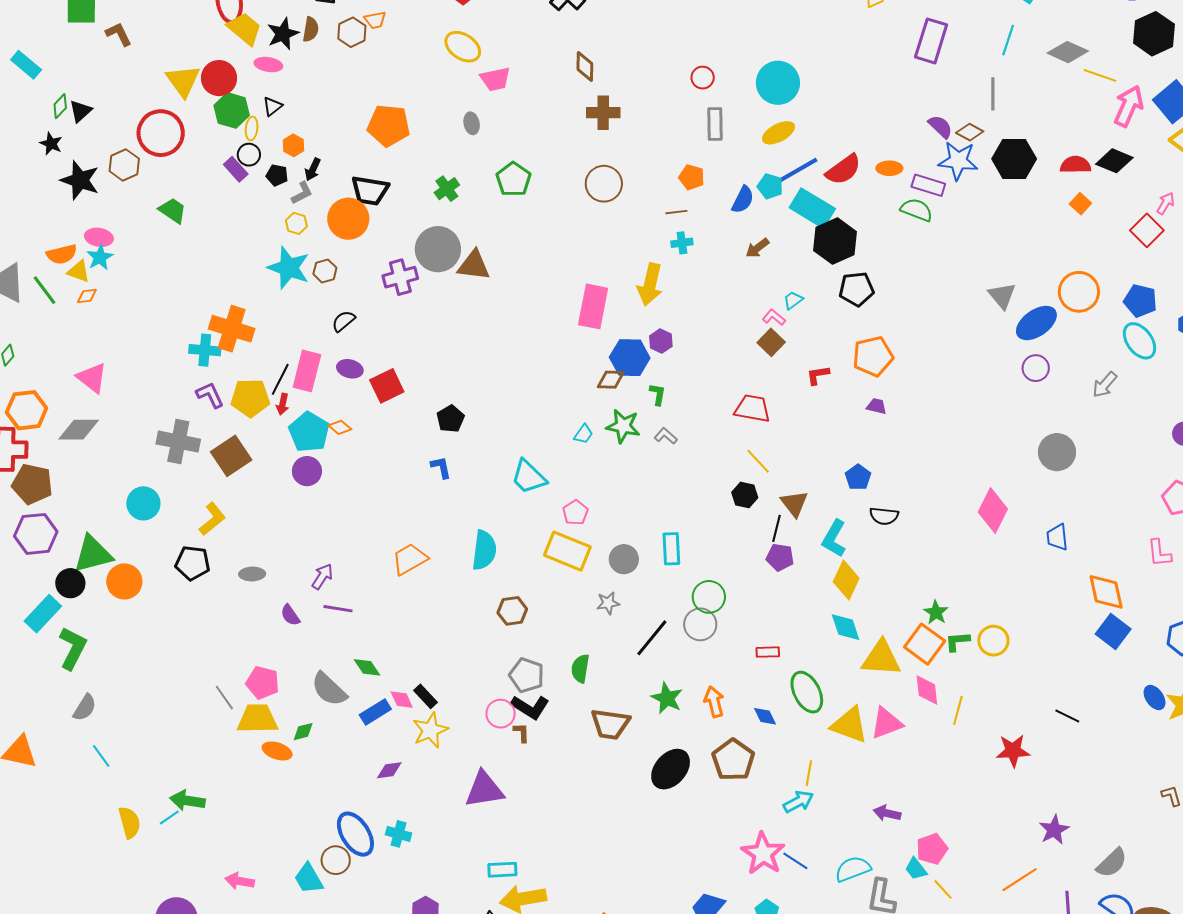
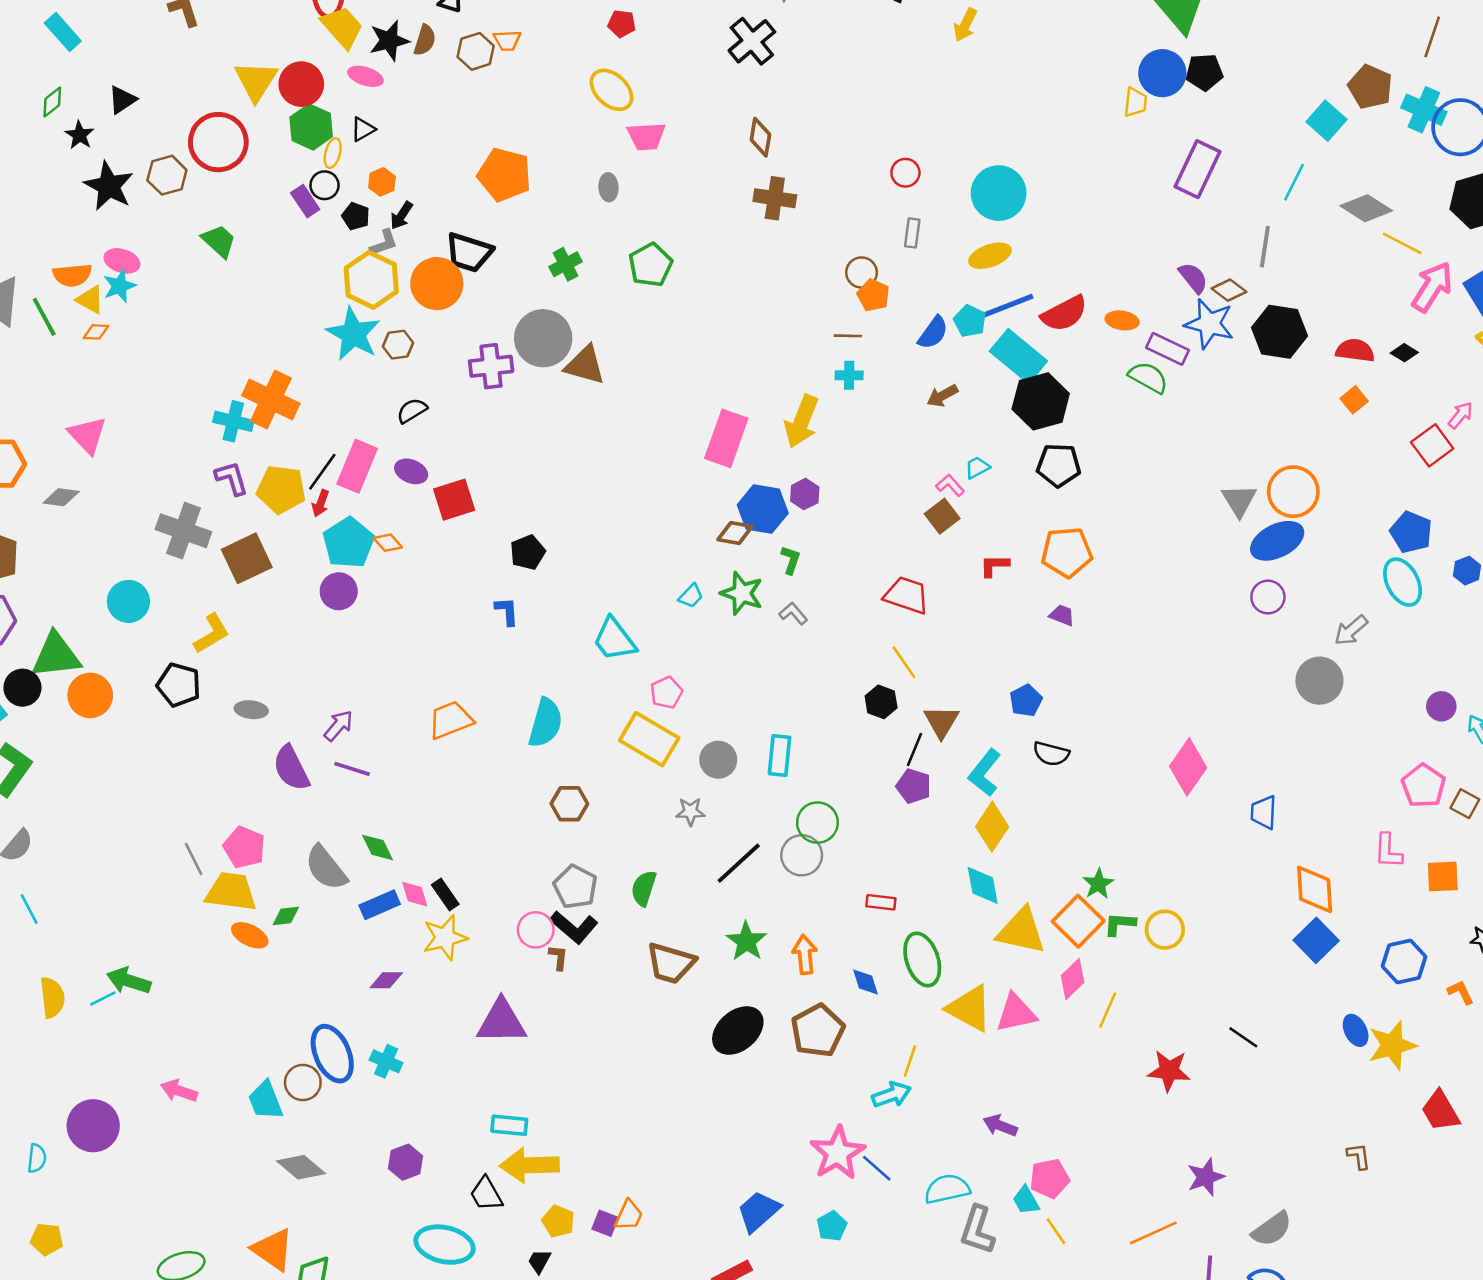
green diamond: (60, 106) -> (52, 102), moved
gray rectangle: (715, 124) -> (912, 233), size x0.7
black diamond: (1114, 161) -> (1404, 353), size x0.6
brown circle: (604, 184) -> (862, 272), moved, size x0.7
yellow hexagon: (296, 223) -> (371, 280), size x2.0
orange circle: (1079, 292) -> (1293, 492), moved
gray diamond: (79, 430) -> (61, 497), size x0.7
gray circle: (1057, 452) -> (1319, 681), moved
purple semicircle: (290, 615) -> (291, 768), size x1.6
pink diamond: (927, 690) -> (1073, 979), turned 44

